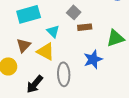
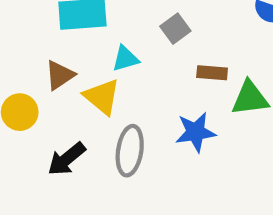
brown rectangle: (85, 27) -> (212, 73), moved
cyan triangle: (53, 31) -> (125, 59), turned 48

